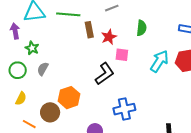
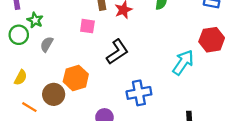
pink square: (122, 55) -> (87, 26), moved
cyan arrow: (159, 61) -> (183, 62), moved
green circle: (18, 70) -> (19, 35), moved

